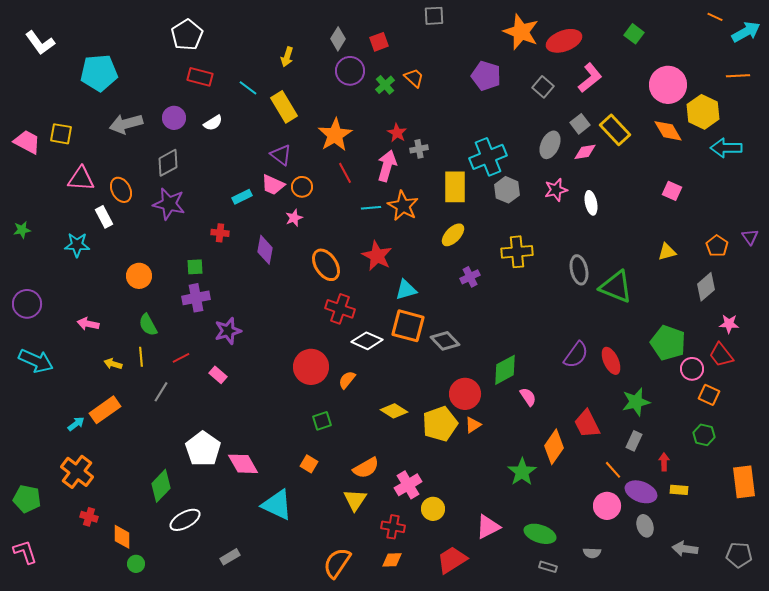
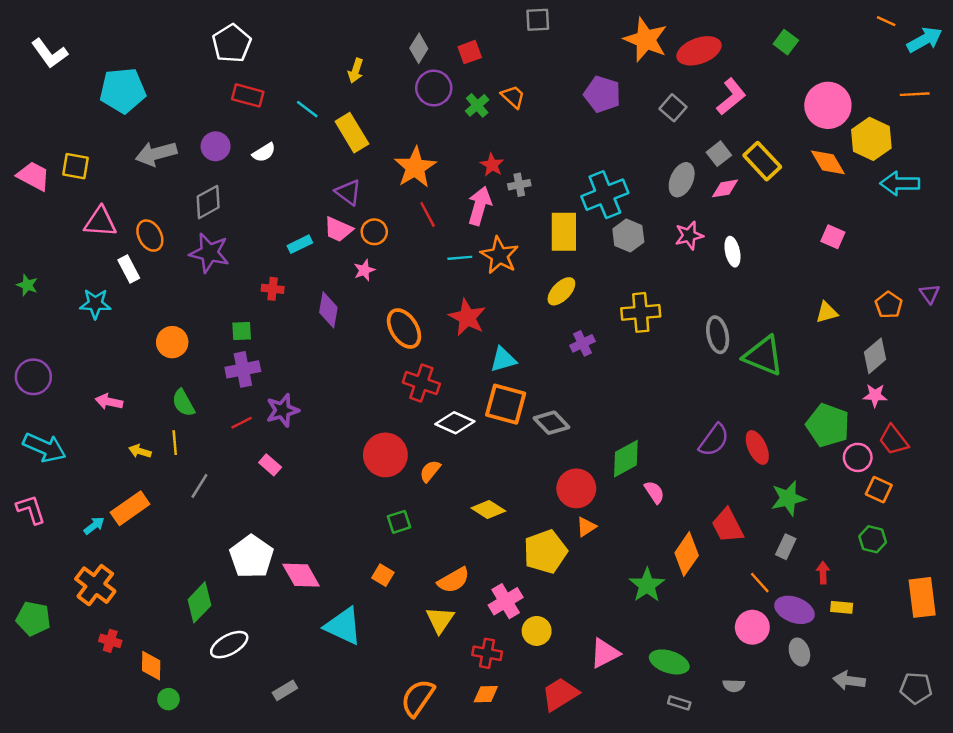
green star: (22, 230) -> (27, 285), turned 30
pink star: (729, 324) -> (875, 395), moved
red line: (181, 358) -> (242, 423), moved
yellow pentagon: (440, 424) -> (545, 552), moved
pink L-shape: (25, 552) -> (31, 509), moved

